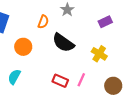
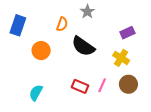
purple rectangle: (105, 22) -> (127, 33), moved
cyan semicircle: (14, 77) -> (36, 93), moved
brown circle: (113, 86) -> (128, 84), moved

